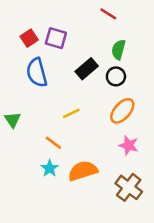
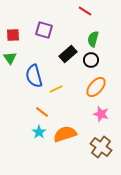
red square: (29, 38) -> (13, 35), moved, turned 32
blue semicircle: (37, 73) -> (34, 76), moved
green triangle: (13, 120) -> (10, 58), moved

